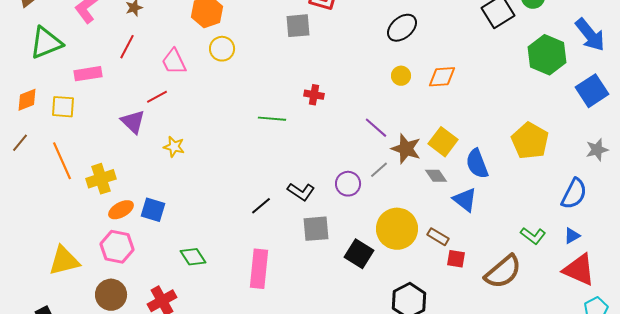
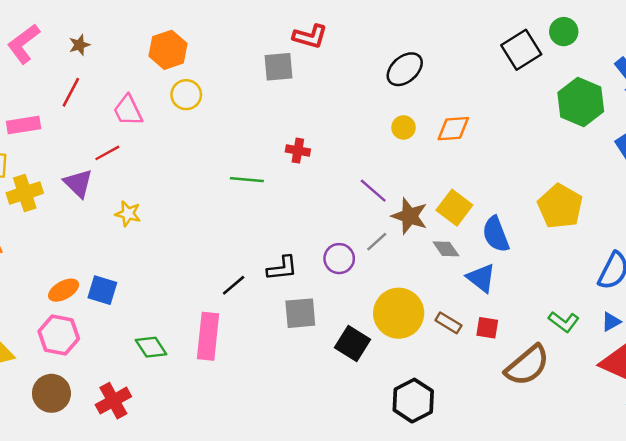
yellow cross: (101, 179) -> (25, 193), moved
black L-shape: (301, 192) -> (282, 268), turned -40
red square: (456, 259) -> (487, 328), moved
pink rectangle: (259, 269) -> (208, 336), moved

